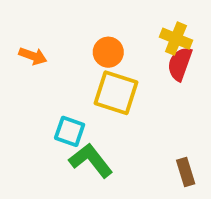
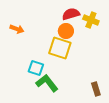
orange circle: (108, 52) -> (66, 31), moved
red semicircle: (180, 64) -> (71, 14), moved, turned 54

